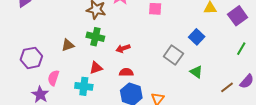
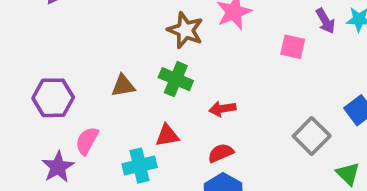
red semicircle: (126, 72) -> (221, 153), turned -32
cyan cross: (84, 86) -> (140, 166), turned -30

